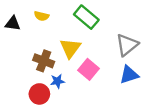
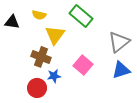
yellow triangle: (70, 48) -> (55, 35), moved

